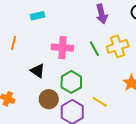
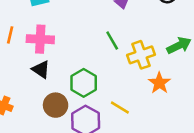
yellow cross: (118, 46) -> (141, 55), moved
pink cross: (62, 48) -> (40, 39), moved

